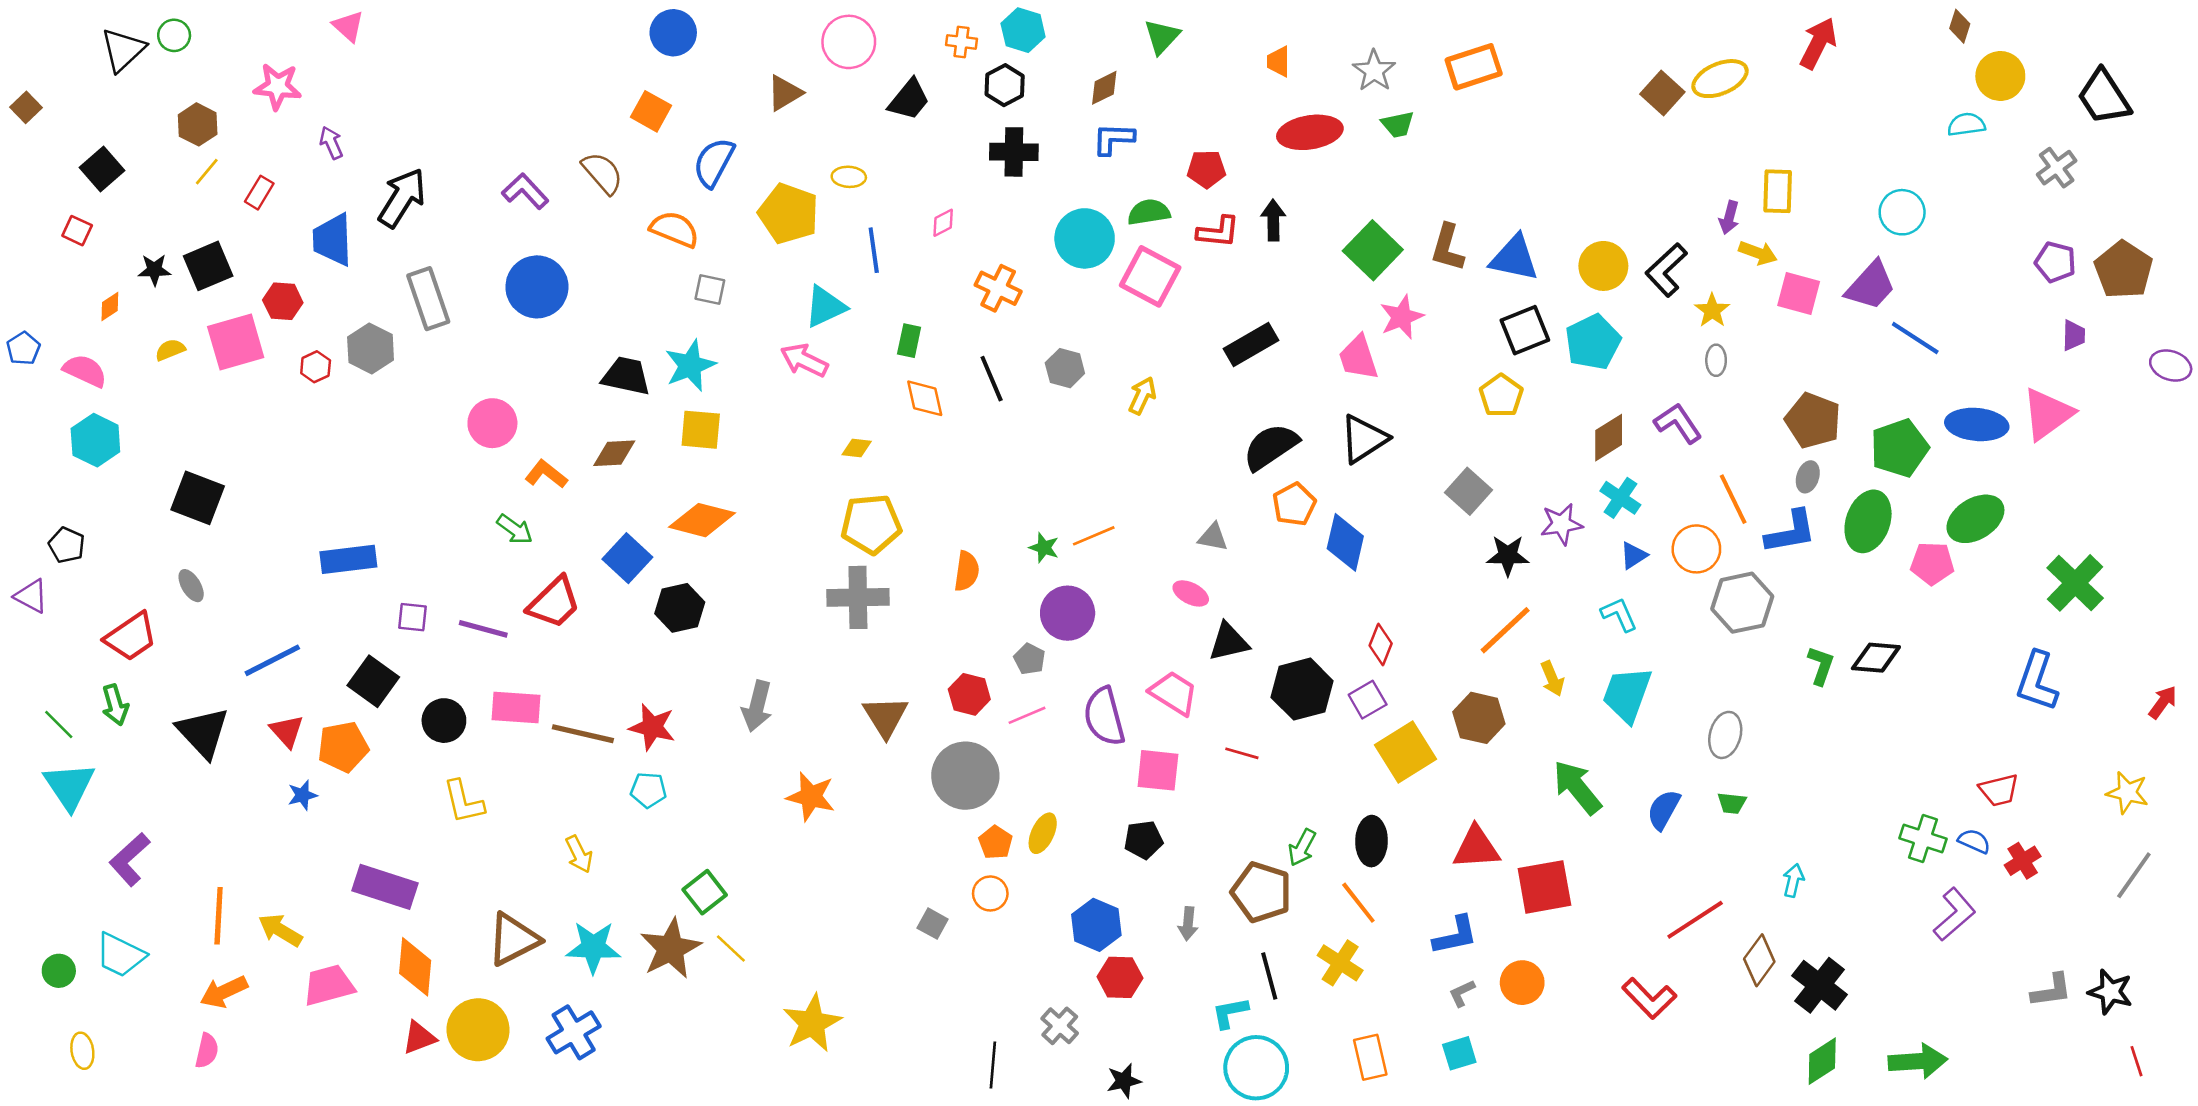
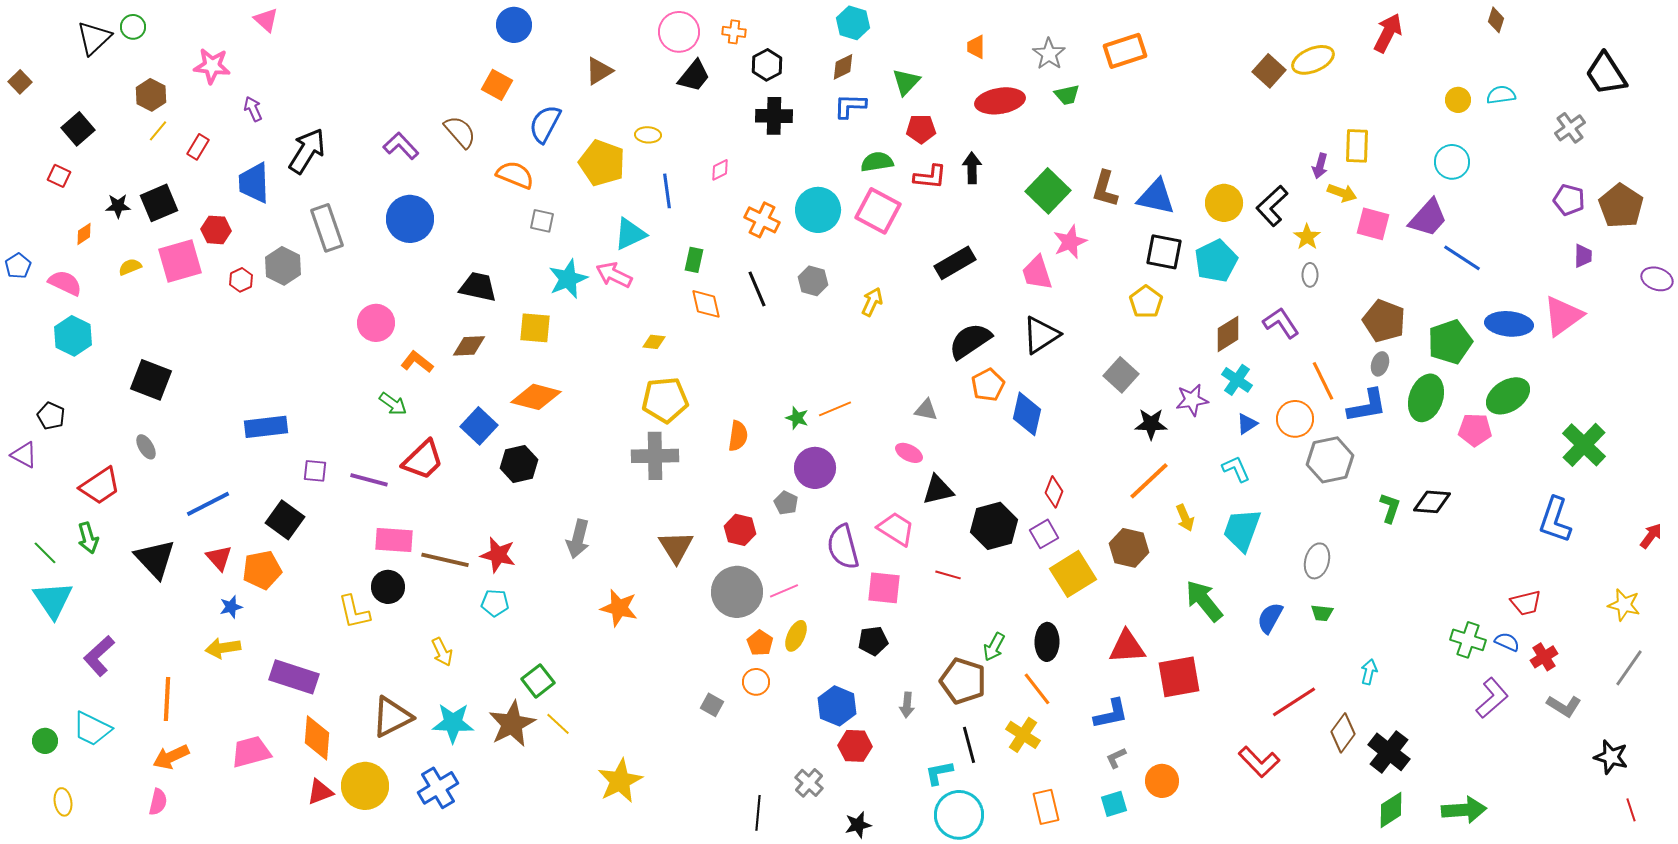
cyan hexagon: (1023, 30) -> (853, 23), moved
green triangle: (1162, 37) -> (906, 82), moved
pink circle: (849, 42) -> (679, 32), moved
yellow circle: (2000, 76) -> (1458, 100), moved, size x0.7
cyan circle: (1085, 238) -> (818, 210), moved
black square: (1525, 330) -> (1164, 252), turned 33
cyan star: (690, 366) -> (568, 279), moved
pink line: (1027, 715) -> (784, 591), moved
black circle: (444, 721) -> (388, 587), moved
yellow arrow: (280, 930) -> (223, 648), moved, turned -40
orange circle: (1522, 983) -> (1162, 781), moved
gray L-shape: (2051, 990) -> (1564, 706), moved, turned 40

